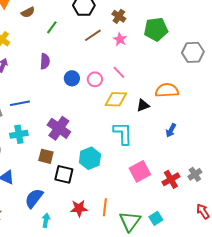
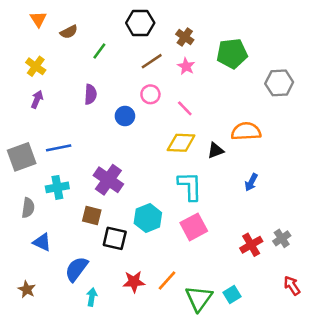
pink circle: (95, 79) -> (150, 94), moved
pink square: (140, 171) -> (194, 227), moved
orange line: (105, 207) -> (167, 280), turned 36

